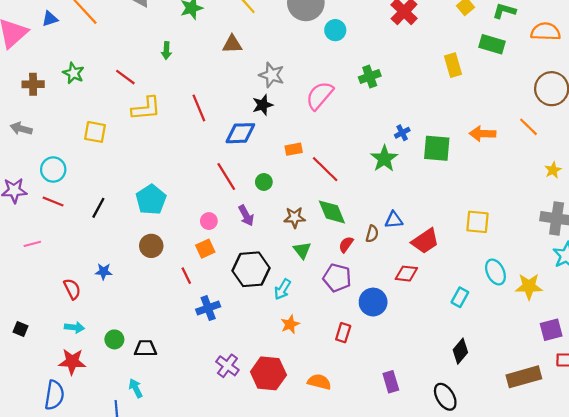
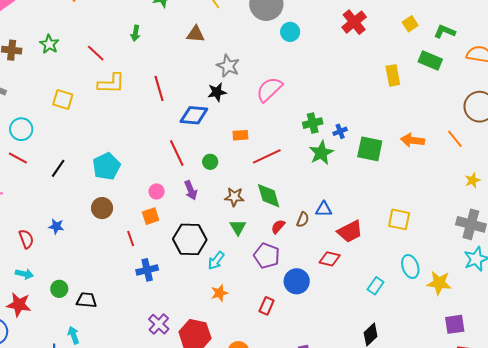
green cross: (370, 76) -> (313, 123), moved
red line: (325, 169) -> (267, 156), turned -76

